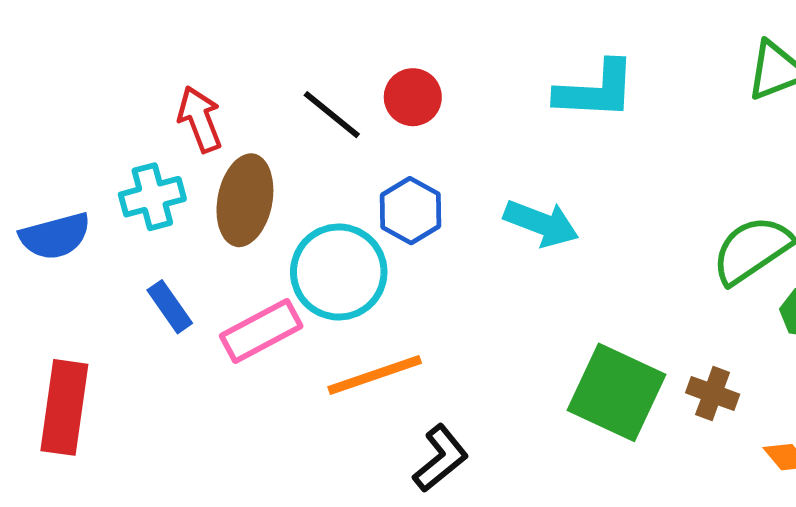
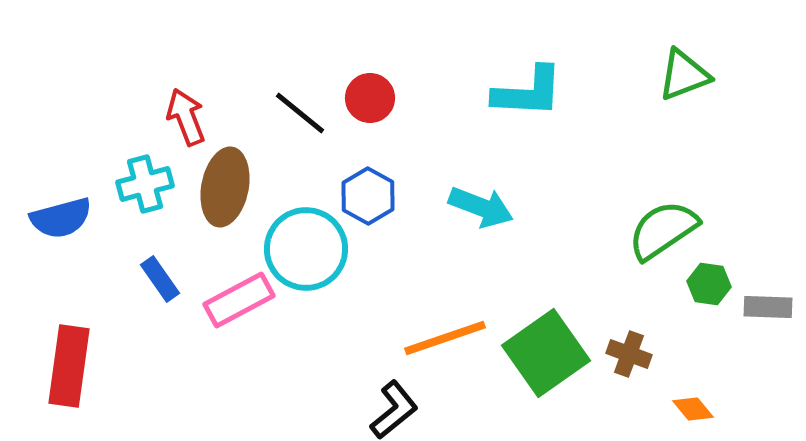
orange line: (375, 375) -> (445, 338), moved
green square: (617, 392) -> (546, 353), turned 30

